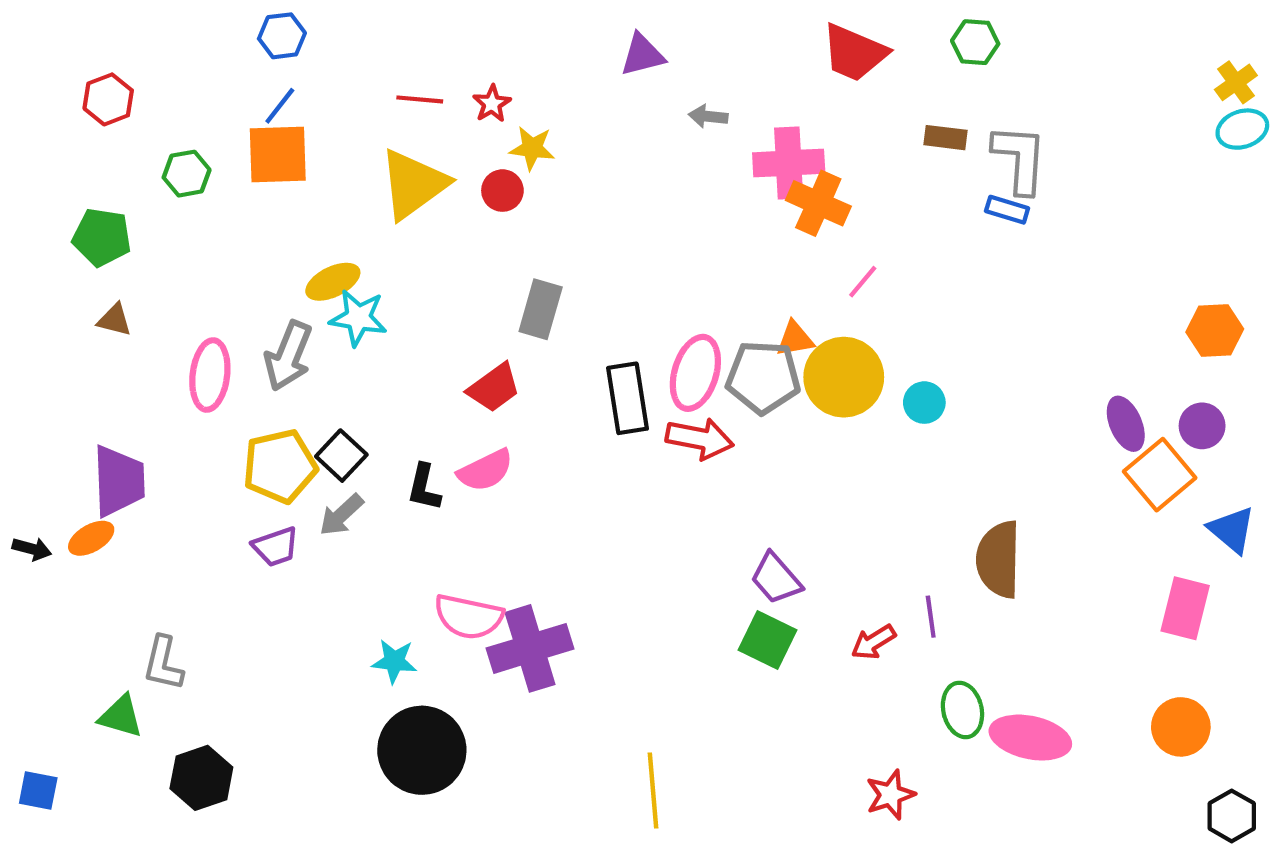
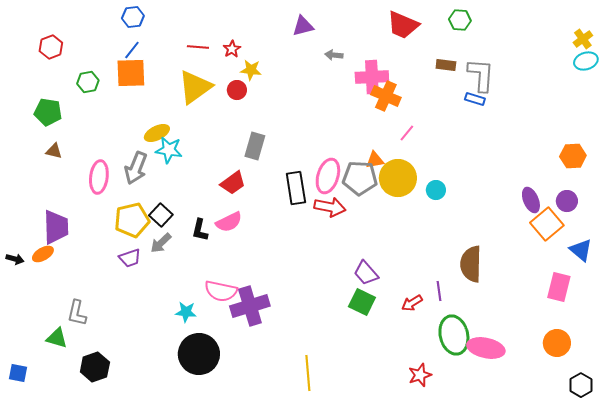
green ellipse: (962, 710) -> (454, 335), size x1.5

